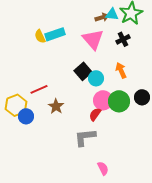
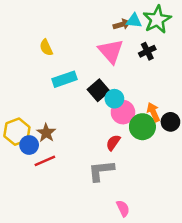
cyan rectangle: (55, 34) -> (64, 79), moved
orange arrow: (121, 70) -> (153, 112), moved
red line: (39, 89) -> (45, 161), moved
pink circle: (103, 100) -> (123, 112), moved
brown star: (56, 106) -> (46, 133), moved

